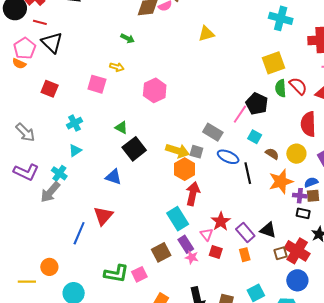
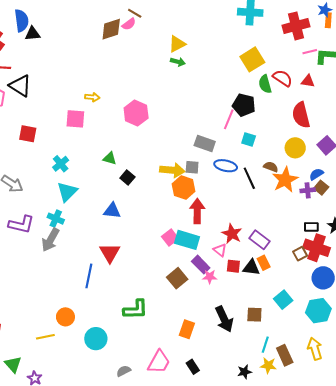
green arrow: (128, 38) -> (178, 62), moved
black square: (134, 149) -> (127, 178), size x0.6
cyan triangle: (75, 151) -> (67, 192), size x1.5
brown semicircle: (272, 154) -> (271, 167), moved
brown square: (313, 196) -> (321, 188), turned -32
black rectangle: (303, 213) -> (311, 227), moved
cyan rectangle: (178, 219) -> (187, 240), turned -30
black triangle: (268, 230) -> (251, 267), moved
pink square: (139, 274) -> (170, 238), moved

